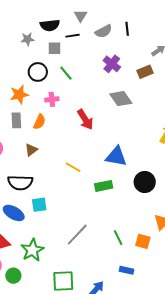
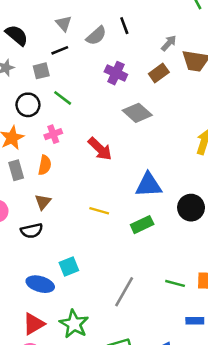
black semicircle: (50, 25) -> (17, 35), moved, turned -120
black semicircle: (20, 183) -> (32, 231), moved, size x0.7
green line: (118, 238) -> (175, 283), turned -35

